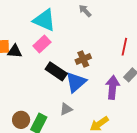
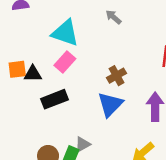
black rectangle: (56, 71) -> (55, 99), moved, turned -50
gray triangle: (66, 109) -> (83, 144), moved

